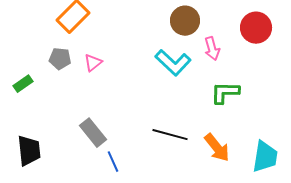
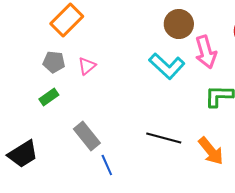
pink arrow: (212, 49) -> (206, 52), size x1.4
green rectangle: (23, 84) -> (49, 97), moved
black trapezoid: (29, 151) -> (23, 154), turned 64

